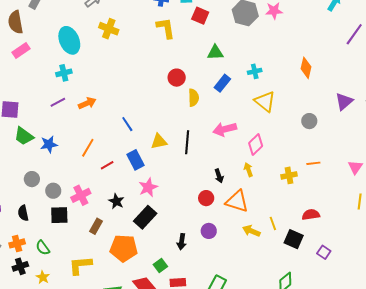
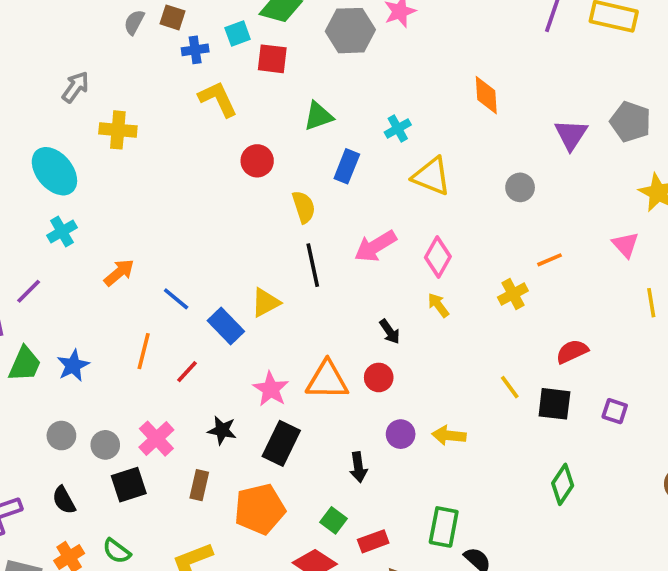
red circle: (177, 78) -> (257, 161), moved
purple line: (58, 102) -> (29, 291), moved
blue line: (127, 124) -> (176, 299), moved
green trapezoid: (24, 136) -> (25, 364), turned -85
black line: (187, 142) -> (313, 265), moved
blue rectangle: (135, 160) -> (226, 326), moved
orange triangle: (237, 201) -> (327, 380), moved
yellow arrow: (251, 231) -> (449, 435), moved

